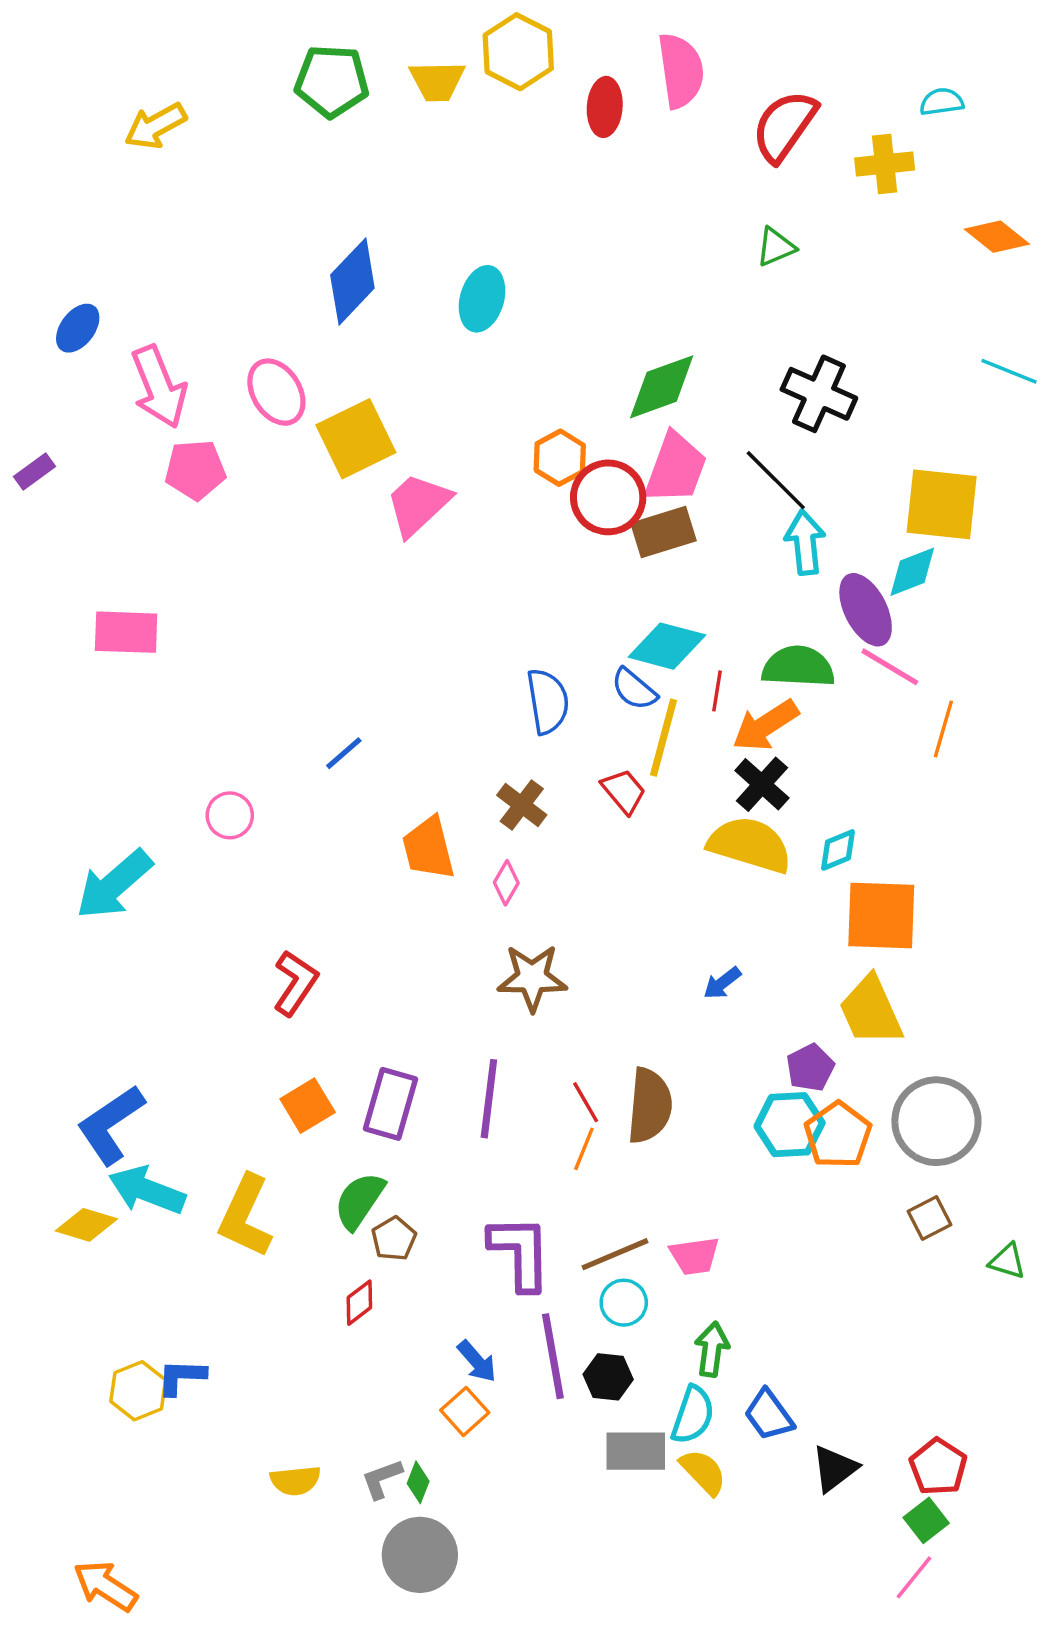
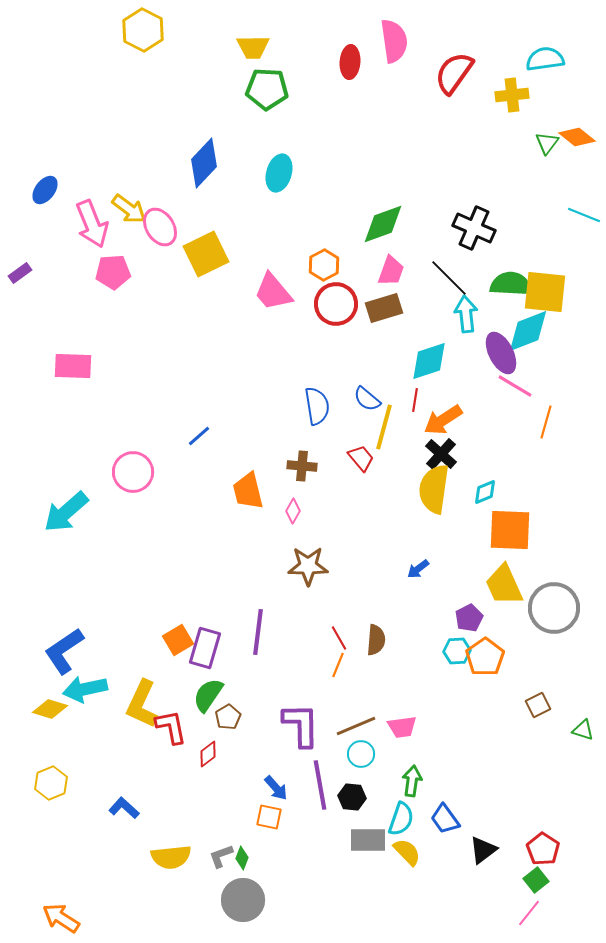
yellow hexagon: (518, 52) -> (143, 30), moved
green pentagon: (332, 81) -> (267, 89), moved
cyan semicircle: (942, 102) -> (545, 59), size x1.5
yellow arrow: (155, 126) -> (129, 209), moved, turned -114
green triangle: (776, 247) -> (547, 143), moved, turned -30
pink trapezoid: (676, 468) -> (391, 271), size x0.7
red circle: (608, 497) -> (336, 304), moved
pink trapezoid: (418, 504) -> (273, 292), moved, turned -87
cyan diamond: (912, 572) -> (528, 331), size x1.4
cyan diamond: (667, 646) -> (429, 361), moved, turned -33
green semicircle: (798, 667) -> (511, 284), moved
brown cross: (522, 805) -> (302, 466), turned -32
pink circle: (230, 815) -> (133, 472), size x1.5
yellow semicircle: (750, 845) -> (434, 489), turned -99
red L-shape: (295, 983) -> (171, 727), moved, turned -45
purple line: (489, 1099) -> (258, 632), moved
purple rectangle: (390, 1104) -> (205, 648), moved
brown semicircle: (650, 1106) -> (376, 640), size x0.7
gray circle: (936, 1121) -> (554, 608), moved
cyan hexagon: (790, 1125) -> (457, 651), size x0.7
cyan arrow: (147, 1190) -> (85, 689), turned -33
blue L-shape: (181, 1377) -> (124, 808), moved, turned 40
yellow hexagon: (138, 1391) -> (51, 783), moved
orange square: (465, 1411) -> (269, 817), turned -36
yellow semicircle: (295, 1481) -> (171, 857), size x1.4

